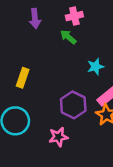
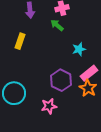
yellow rectangle: (23, 78) -> (20, 41), moved

